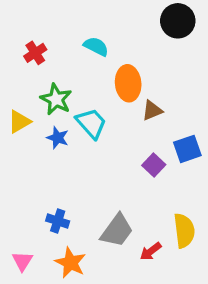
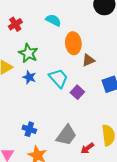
cyan trapezoid: (91, 123) -> (58, 78), moved
purple square: (154, 165) -> (77, 92), moved

